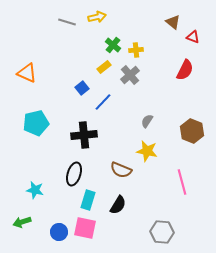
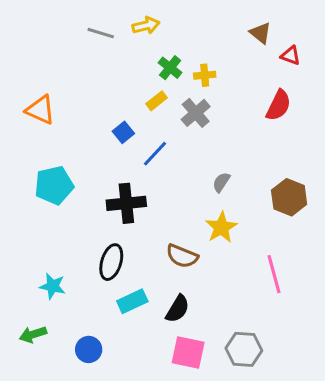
yellow star: (147, 151) -> (221, 227), turned 30
cyan rectangle: (88, 200) -> (132, 301), turned 48
pink square: (85, 228) -> (188, 352), moved

